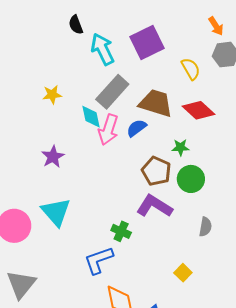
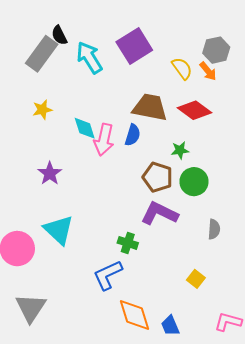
orange arrow: (216, 26) -> (208, 71), moved
gray rectangle: (112, 92) -> (42, 54), moved
blue semicircle: (136, 128) -> (133, 135), turned 150

